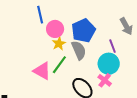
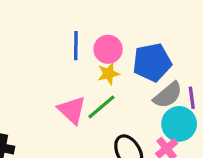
blue line: (40, 15) -> (76, 46), moved
gray semicircle: (79, 50) -> (168, 95), moved, turned 60

